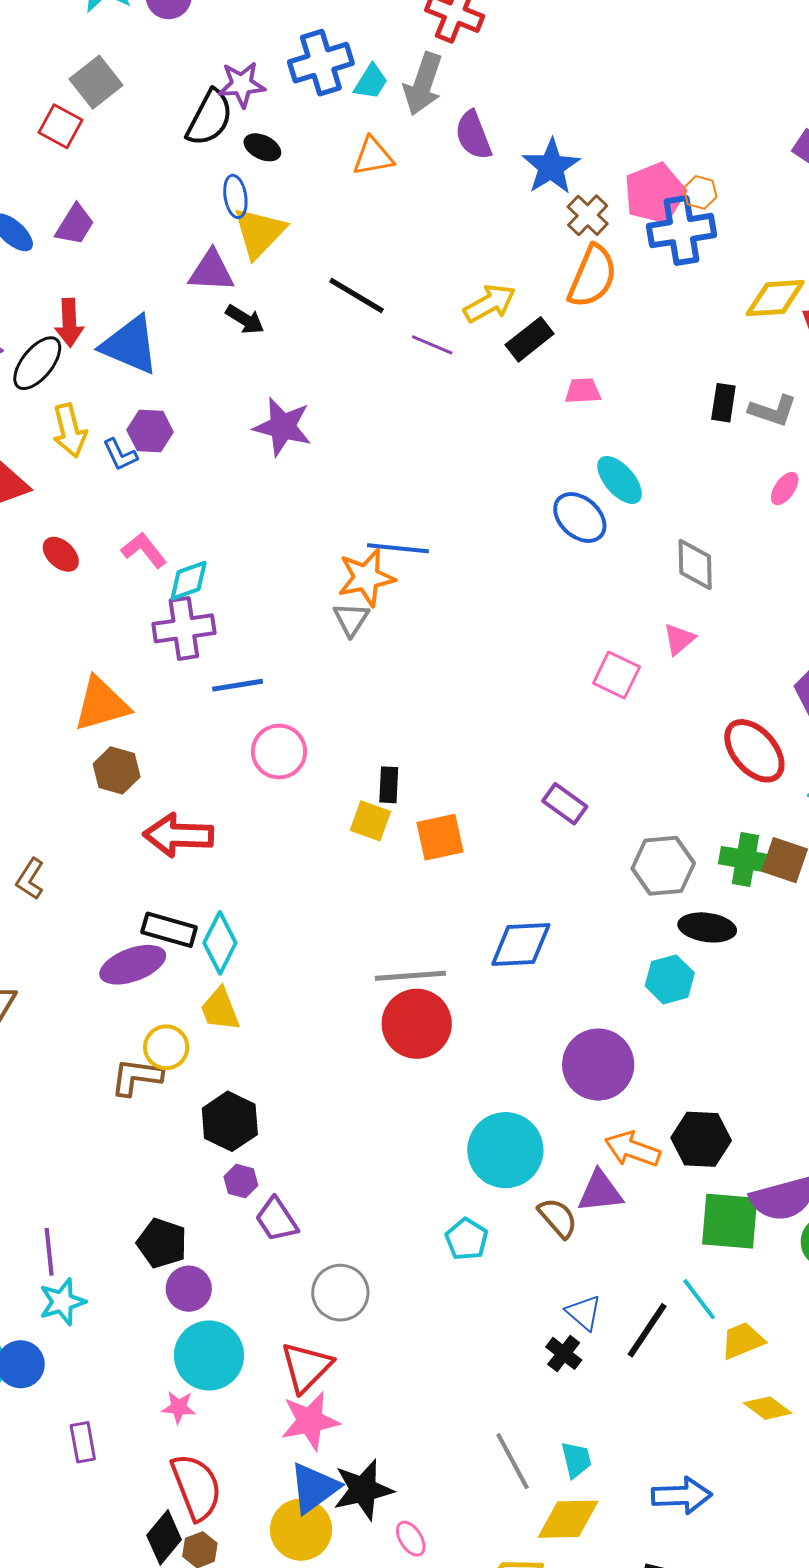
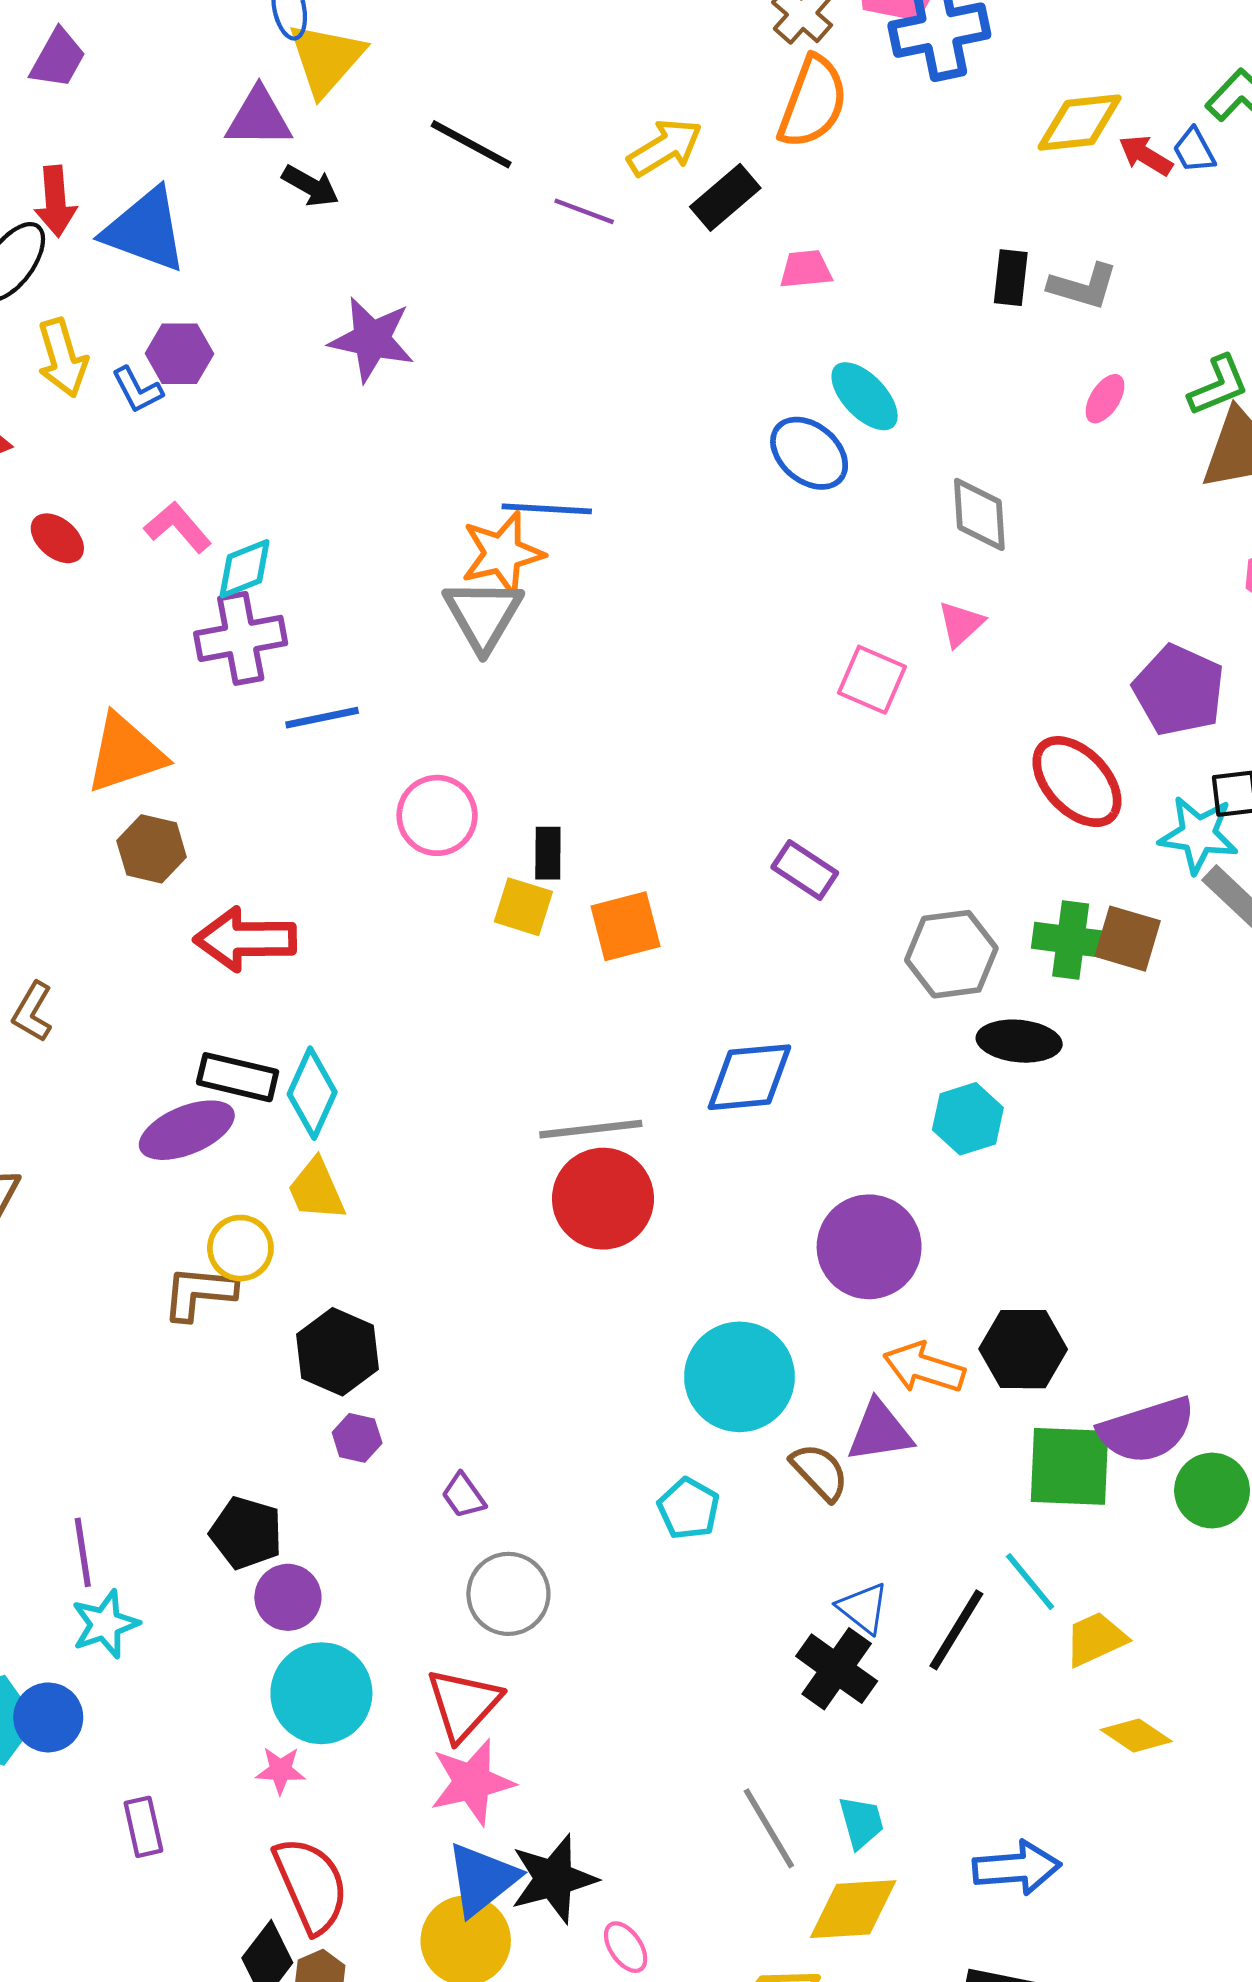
gray triangle: (351, 619) -> (483, 615), size x1.5
pink circle: (279, 752) -> (437, 815), moved
purple trapezoid: (277, 1220) -> (463, 1496), moved, size x0.7
black cross: (564, 1353) -> (837, 1669), size x1.5

